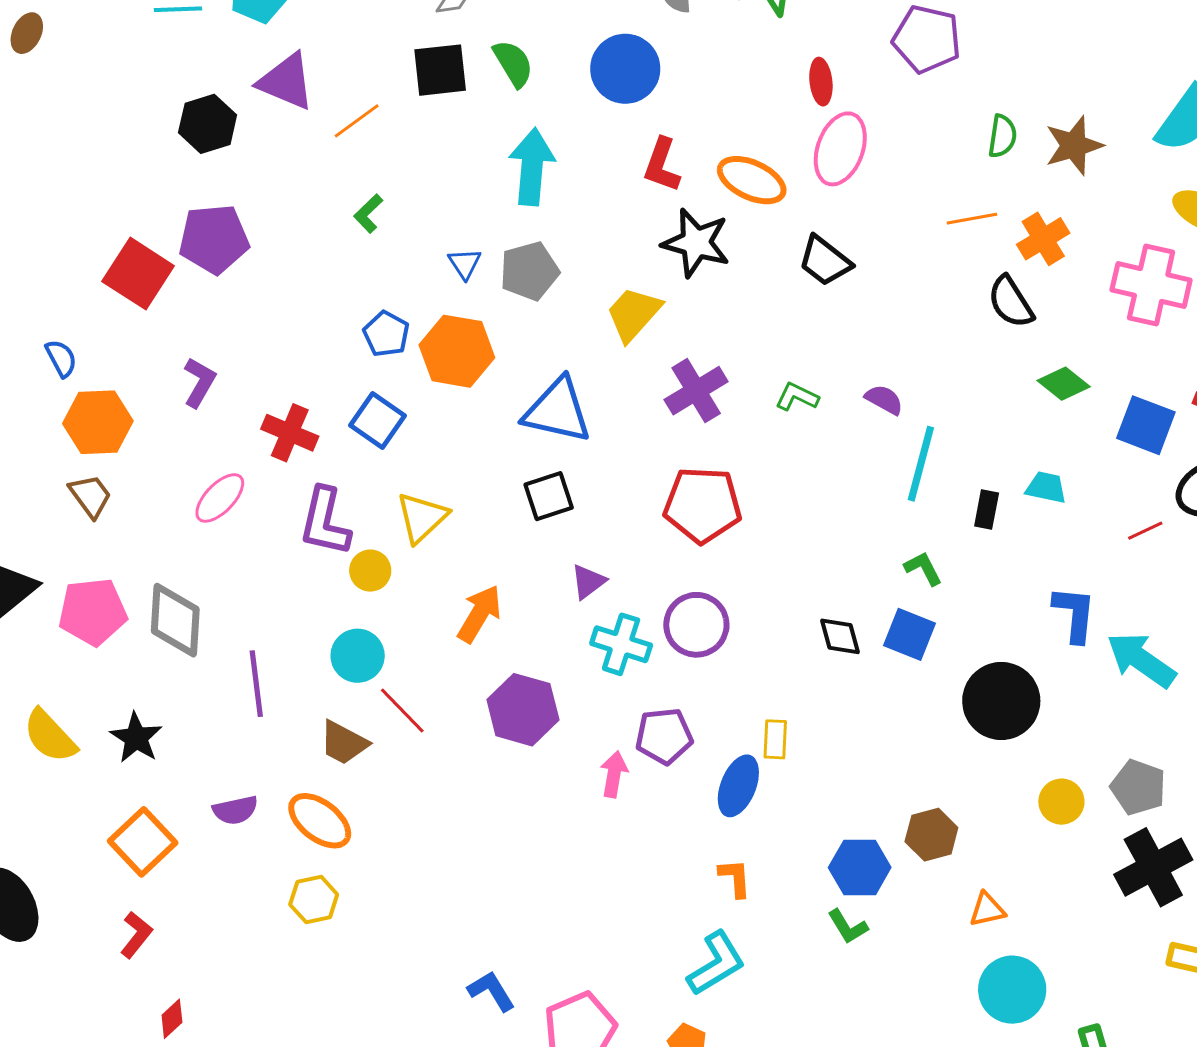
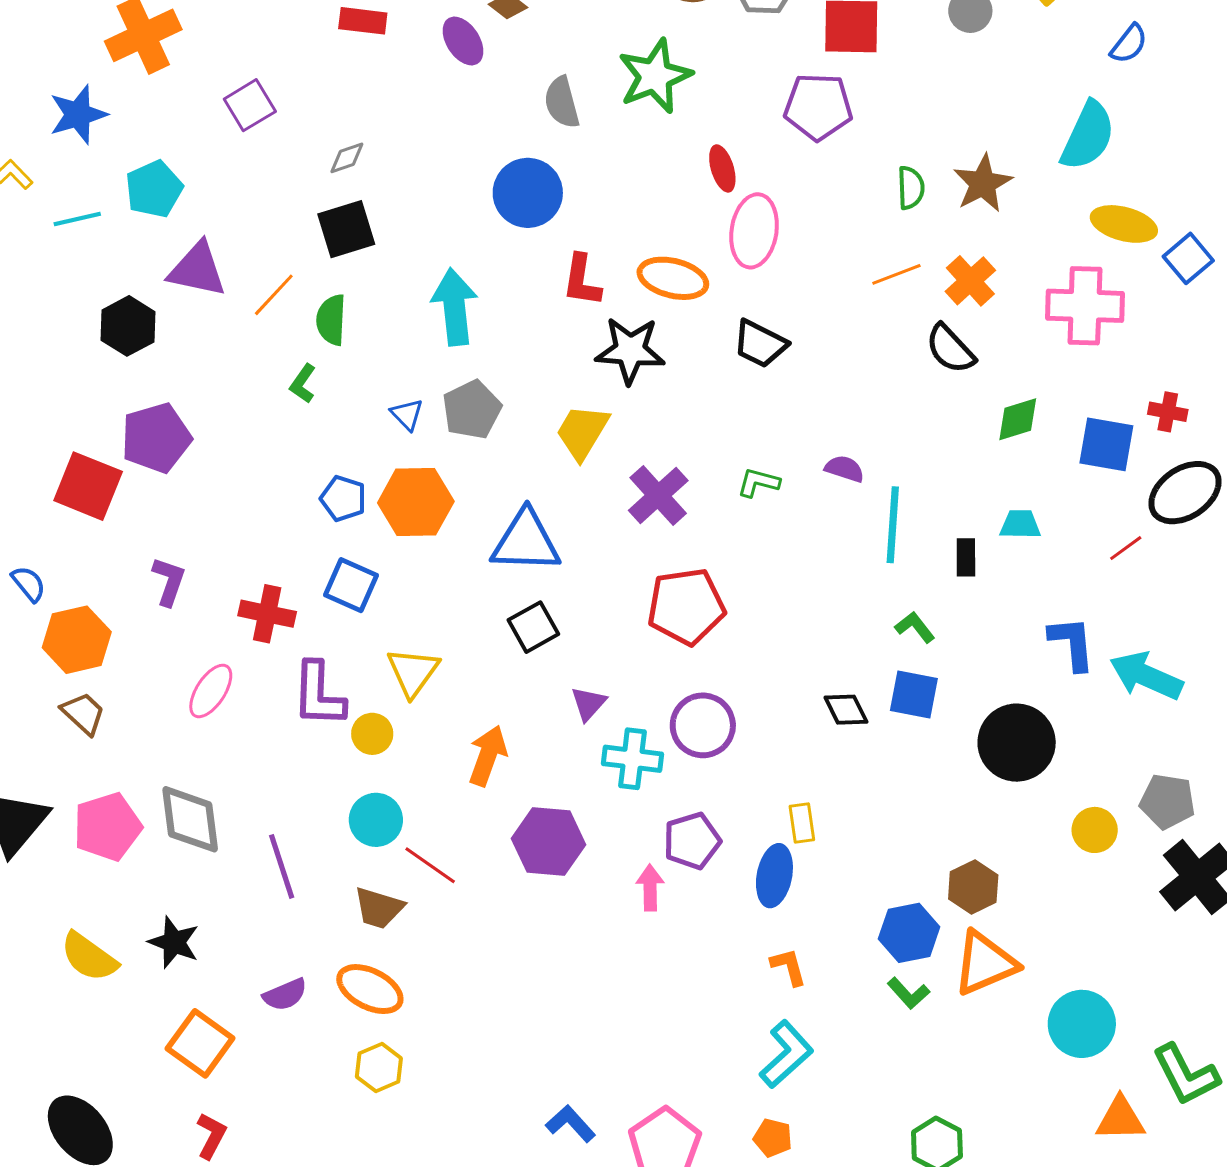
green semicircle: (513, 63) -> (331, 320), moved, turned -135
green diamond: (1064, 384) -> (1018, 419), turned -45
orange triangle: (987, 910) -> (985, 963), moved, size x1.8

